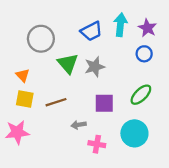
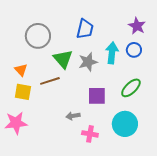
cyan arrow: (120, 25) -> (112, 53), moved
blue trapezoid: (91, 31) -> (85, 29), turned -50
brown line: (56, 102) -> (50, 81), moved

